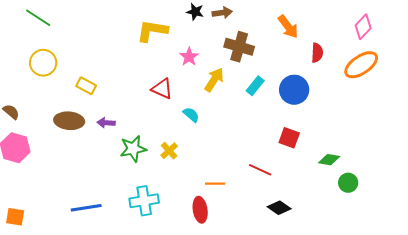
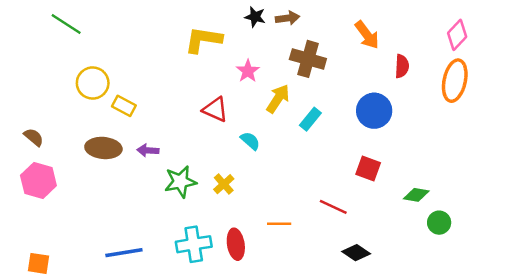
yellow circle: (43, 63) -> (93, 83), moved
orange ellipse: (361, 65) -> (455, 81), turned -44
cyan rectangle: (255, 86) -> (310, 119), moved
red ellipse: (200, 210) -> (236, 244), moved

